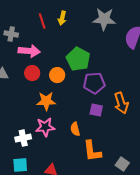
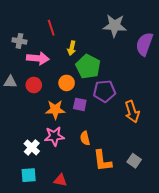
yellow arrow: (62, 18) -> (72, 48), moved
red circle: (32, 73) -> (34, 85), moved
purple square: (96, 110) -> (80, 104), moved
white cross: (23, 138) -> (32, 147), turned -35
gray square: (122, 164) -> (134, 161), moved

